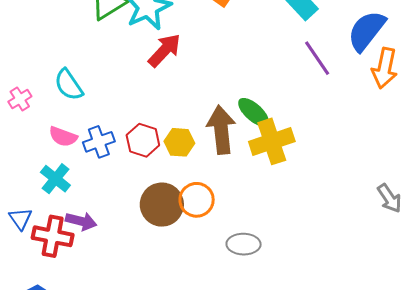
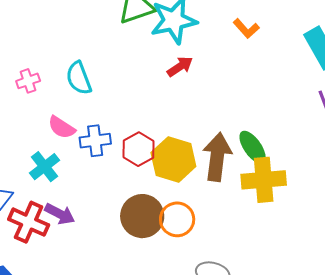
red arrow: (164, 50) -> (180, 67), size x0.7
yellow hexagon: (179, 142) -> (173, 159), size x1.5

